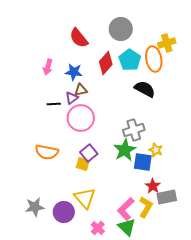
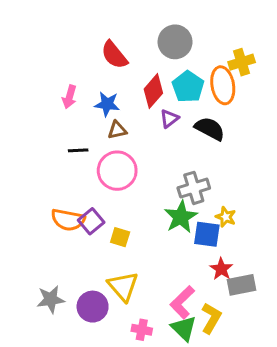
purple triangle: (72, 98) -> (169, 119), moved
purple square: (89, 153) -> (91, 221), moved
yellow L-shape: (146, 207) -> (211, 318), moved
pink cross: (98, 228) -> (142, 330), turned -32

